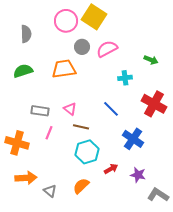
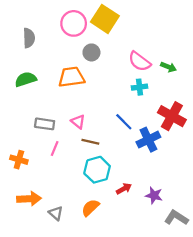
pink semicircle: (107, 49) -> (139, 61), moved, turned -115
blue cross: (133, 139) -> (148, 140), moved, turned 30
orange cross: (17, 143) -> (19, 160), size x0.7

